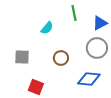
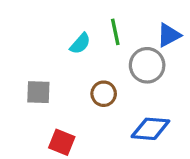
green line: (74, 13) -> (115, 32), moved
gray circle: (97, 48) -> (147, 65), moved

